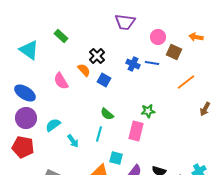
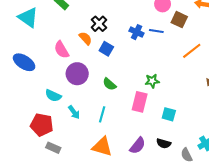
purple circle: (26, 118) -> (77, 74), moved
cyan semicircle: (53, 125) -> (53, 96), turned -119
cyan line: (99, 134) -> (102, 114), moved
red pentagon: (23, 147) -> (42, 125), moved
cyan square: (116, 158) -> (169, 114), moved

